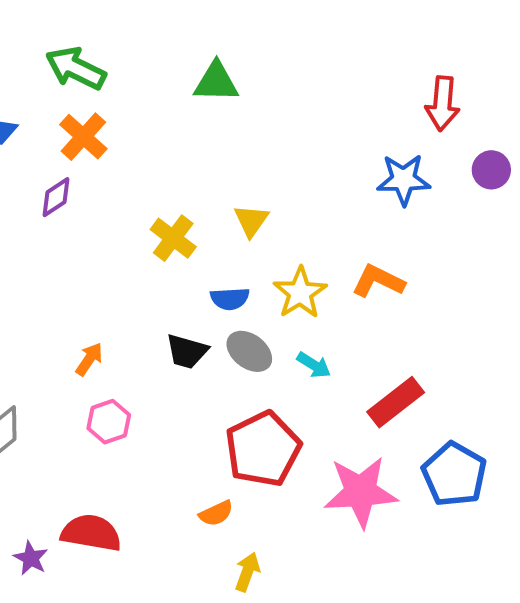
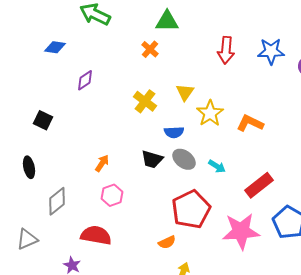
red arrow: (443, 103) -> (226, 50), moved
orange cross: (83, 137) -> (150, 49), moved, size x0.7
blue star: (404, 180) -> (271, 51), moved
yellow star: (300, 293) -> (210, 113), moved
red semicircle: (91, 533) -> (96, 235), moved

